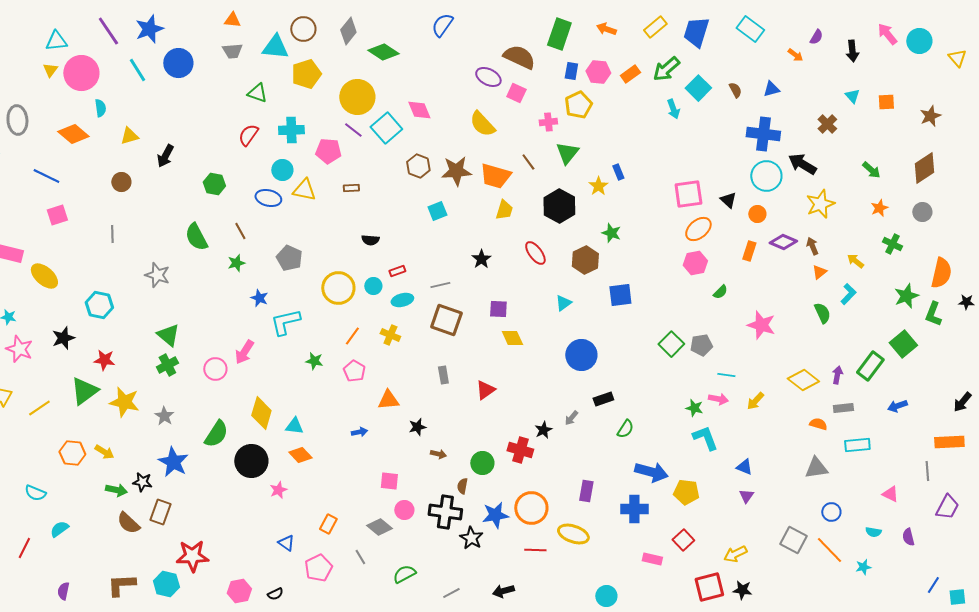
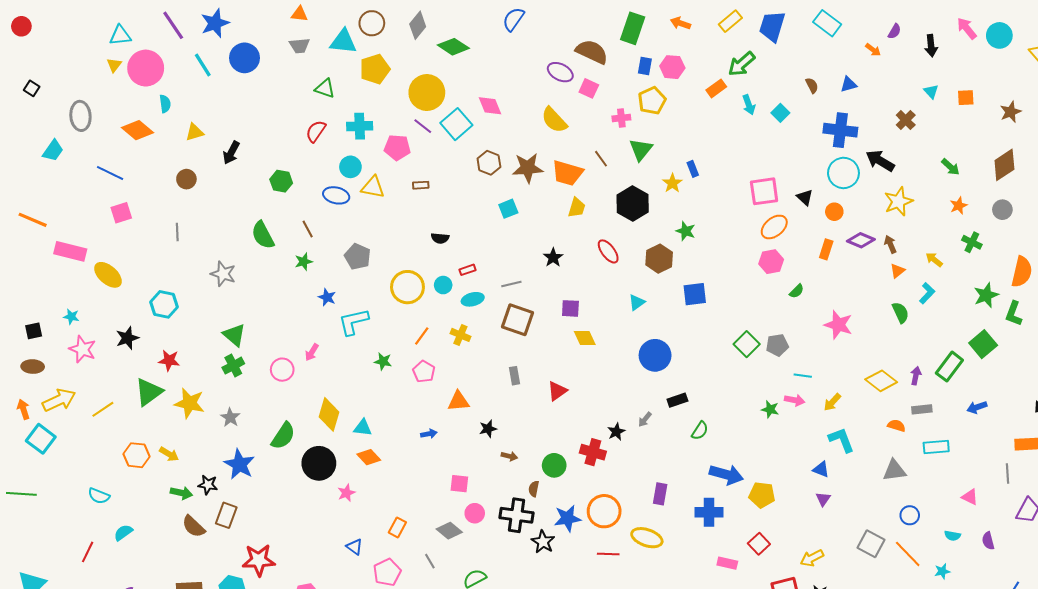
orange rectangle: (630, 74) -> (716, 88), moved
cyan square: (698, 88) -> (780, 113), moved, size x0.7
pink arrow: (244, 352) -> (312, 352), size x0.7
cyan L-shape: (705, 438) -> (841, 440), moved

